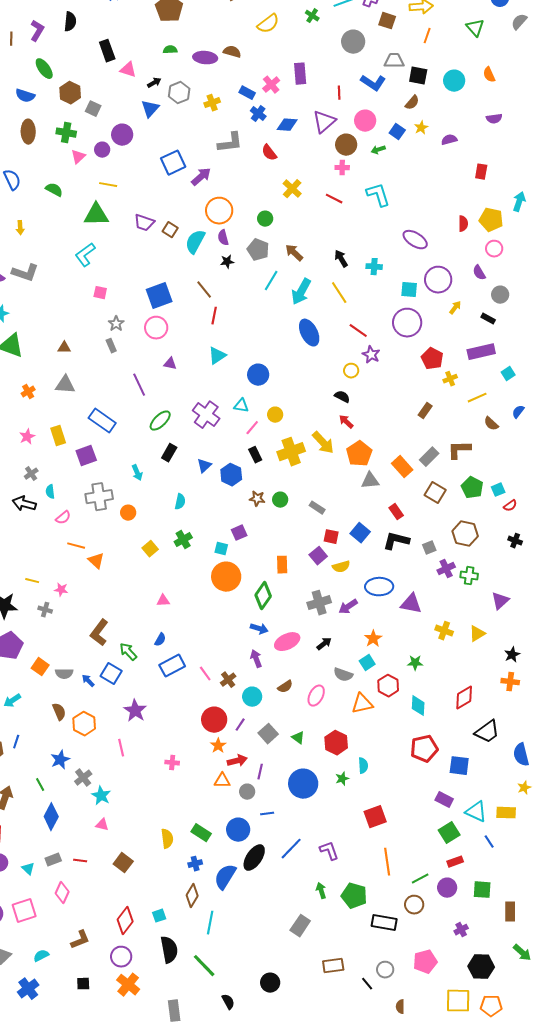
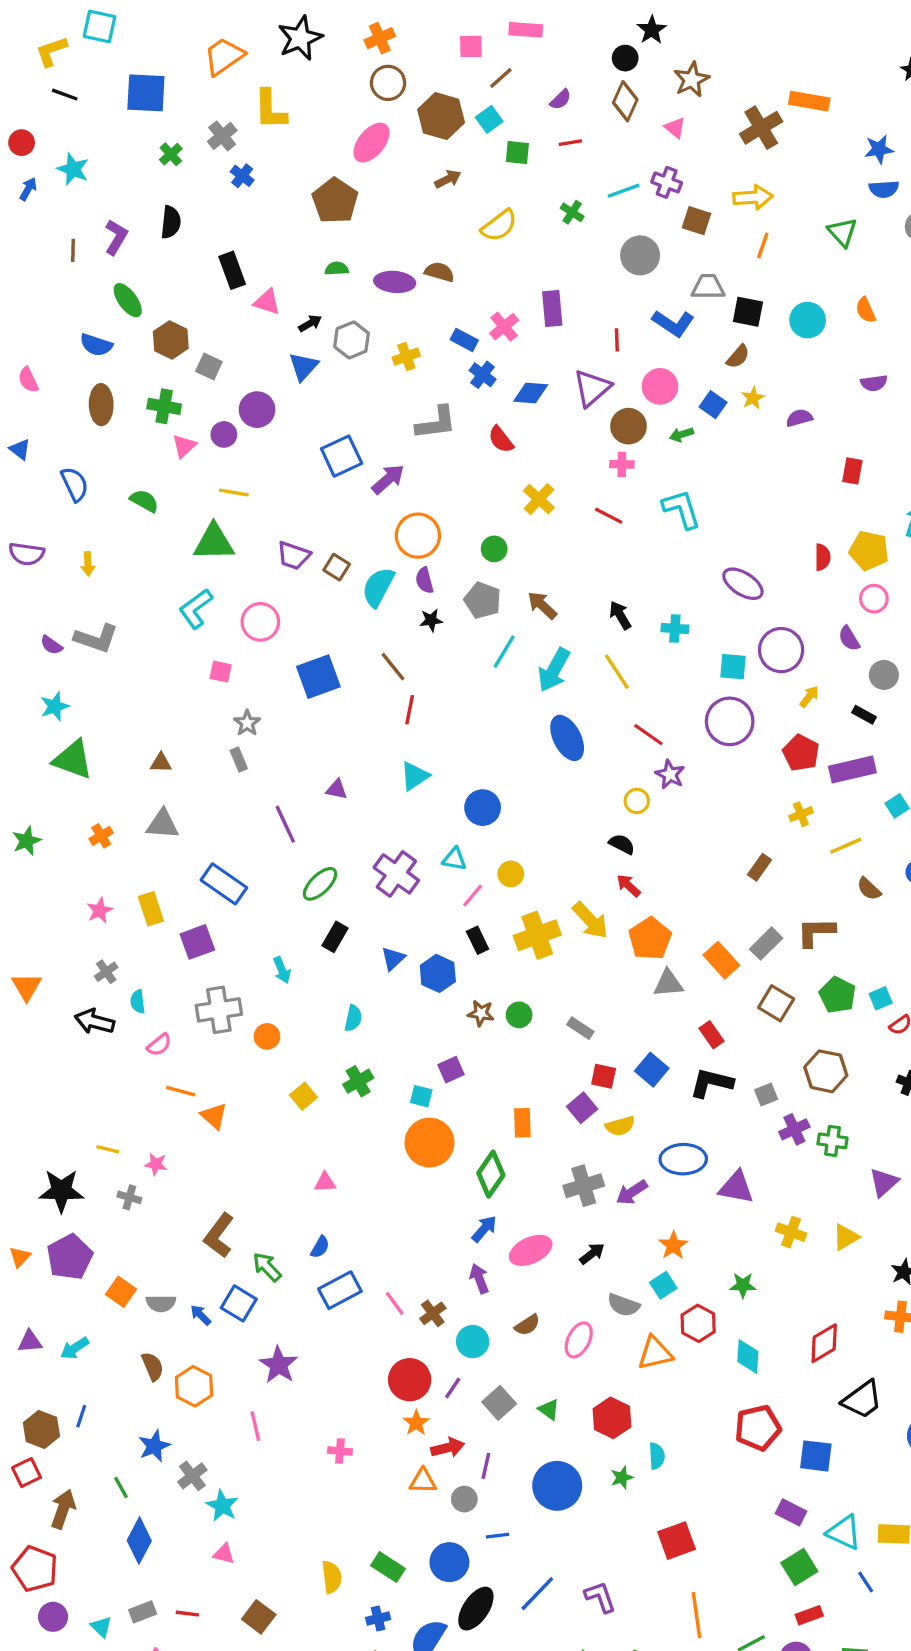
pink circle: (156, 328) -> (260, 622), moved
red pentagon: (432, 359) -> (801, 753), moved
blue arrow: (259, 629) -> (484, 1229), turned -66

